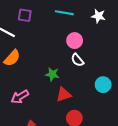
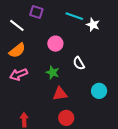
white star: (98, 16) -> (93, 25), moved
pink circle: (75, 41) -> (55, 44), moved
pink arrow: (20, 97) -> (18, 74), moved

